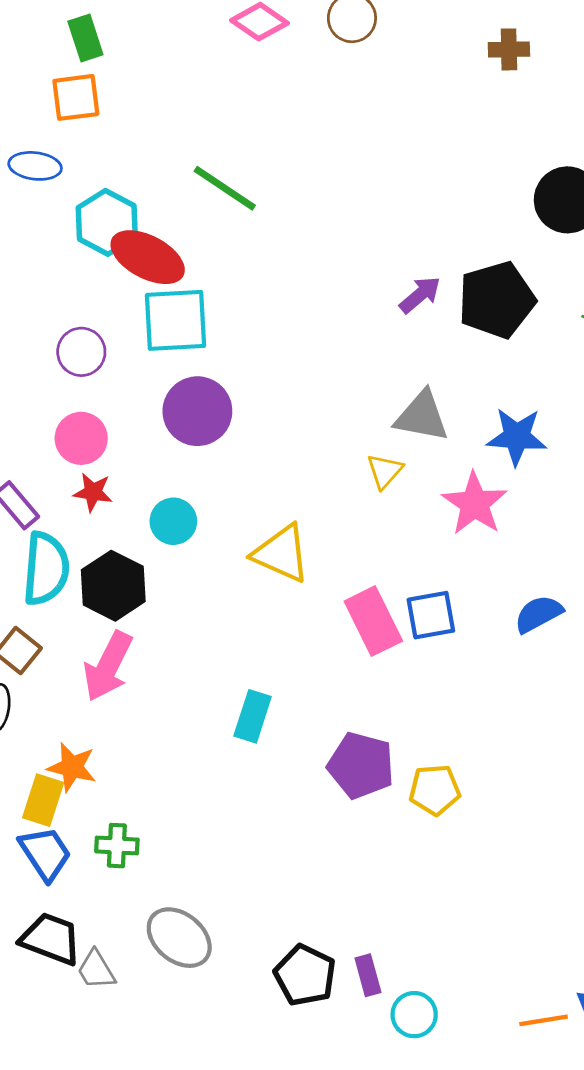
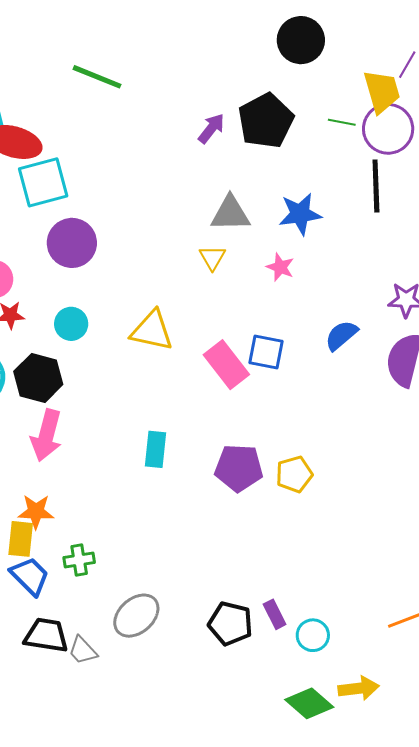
green line: (225, 188) -> (97, 77), moved
pink star: (475, 504) -> (280, 267), size x0.6
blue square: (431, 615) -> (266, 352), turned 33
gray ellipse: (179, 938) -> (136, 616), turned -69

